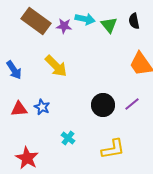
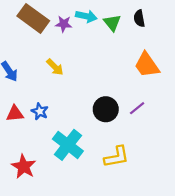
yellow arrow: (56, 66) -> (55, 67), size x0.7
cyan cross: (68, 138) -> (68, 145), size x2.0

